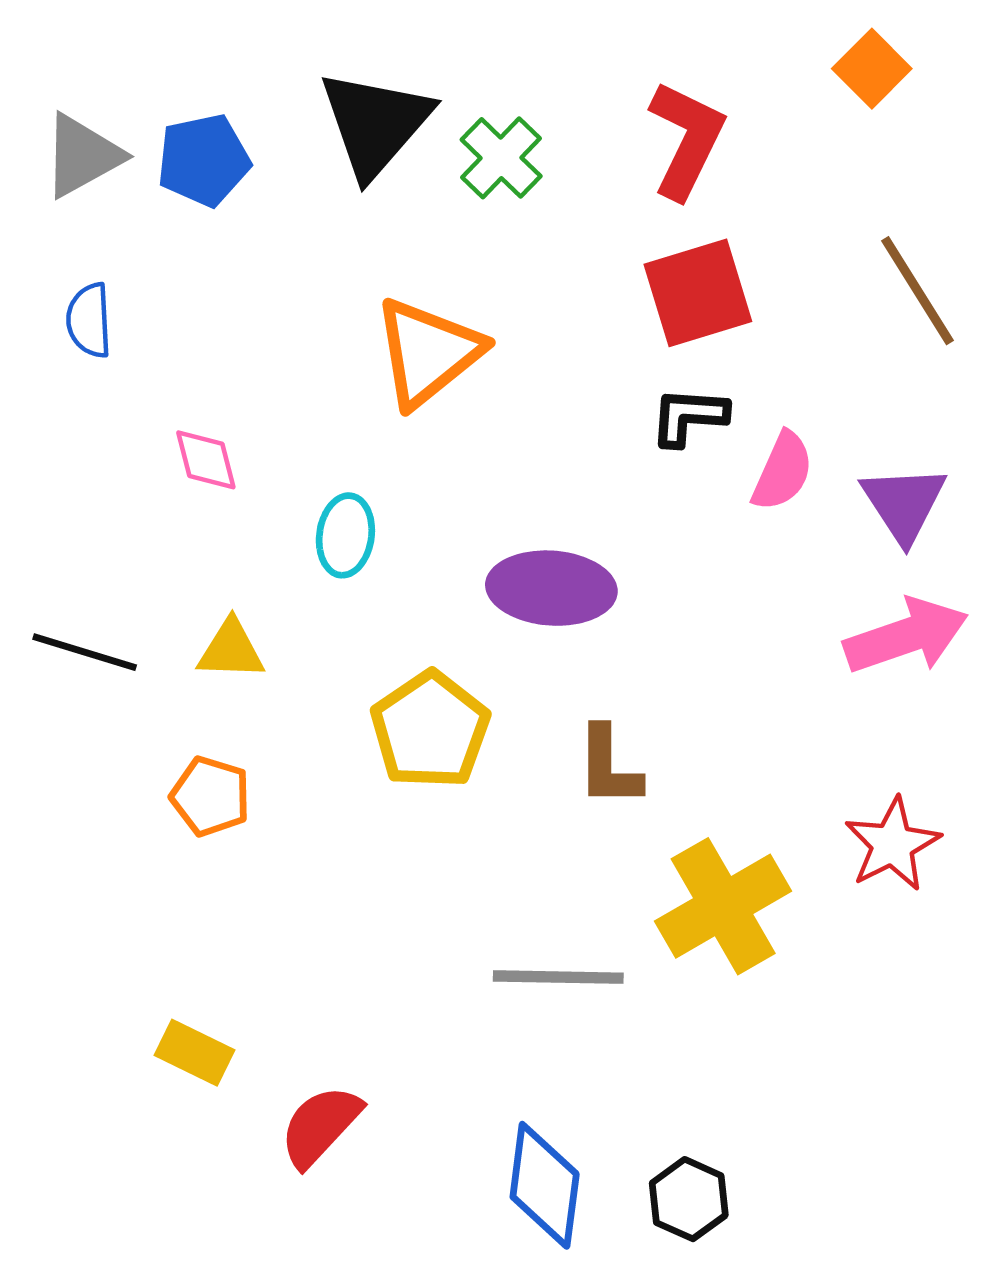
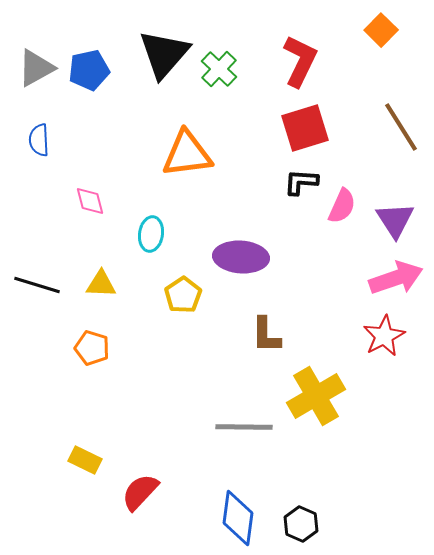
orange triangle: (428, 352) -> (187, 154), turned 32
yellow pentagon: (430, 730) -> (183, 295), moved, size x0.7
red star: (892, 844) -> (384, 336), moved

